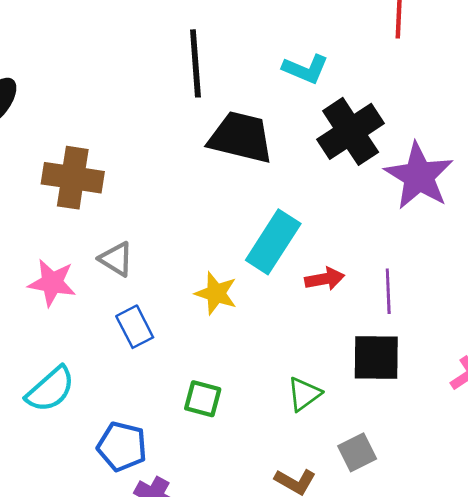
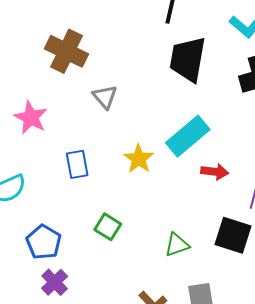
black trapezoid: (241, 137) -> (188, 59), turned -111
gray triangle: (116, 259) -> (105, 97), moved

